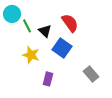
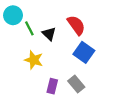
blue square: (62, 48) -> (84, 52), moved
gray rectangle: (91, 74) -> (76, 84), moved

